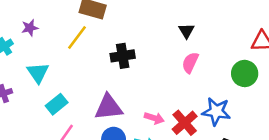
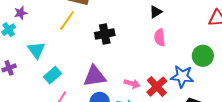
purple star: (30, 28) -> (21, 13), moved
black triangle: (186, 31) -> (156, 12), turned 32
pink semicircle: (190, 63) -> (160, 38), turned -30
green circle: (245, 73) -> (203, 56), moved

